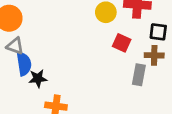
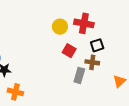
black square: (158, 32) -> (97, 45), turned -32

